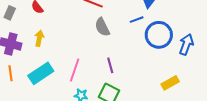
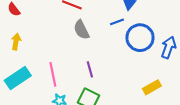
pink line: (75, 70) -> (53, 74), turned -30

